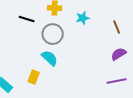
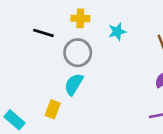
cyan semicircle: (50, 58) -> (74, 84), turned -102

